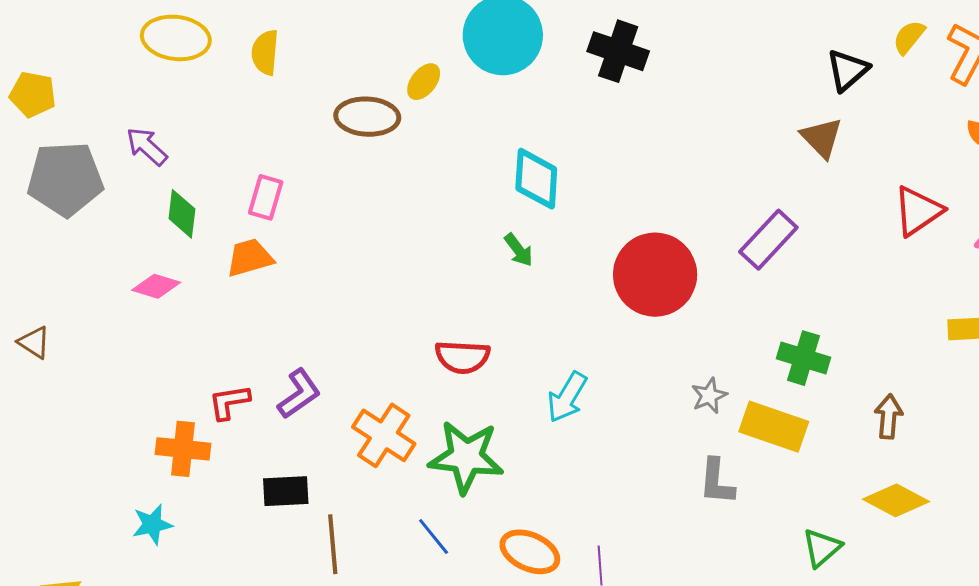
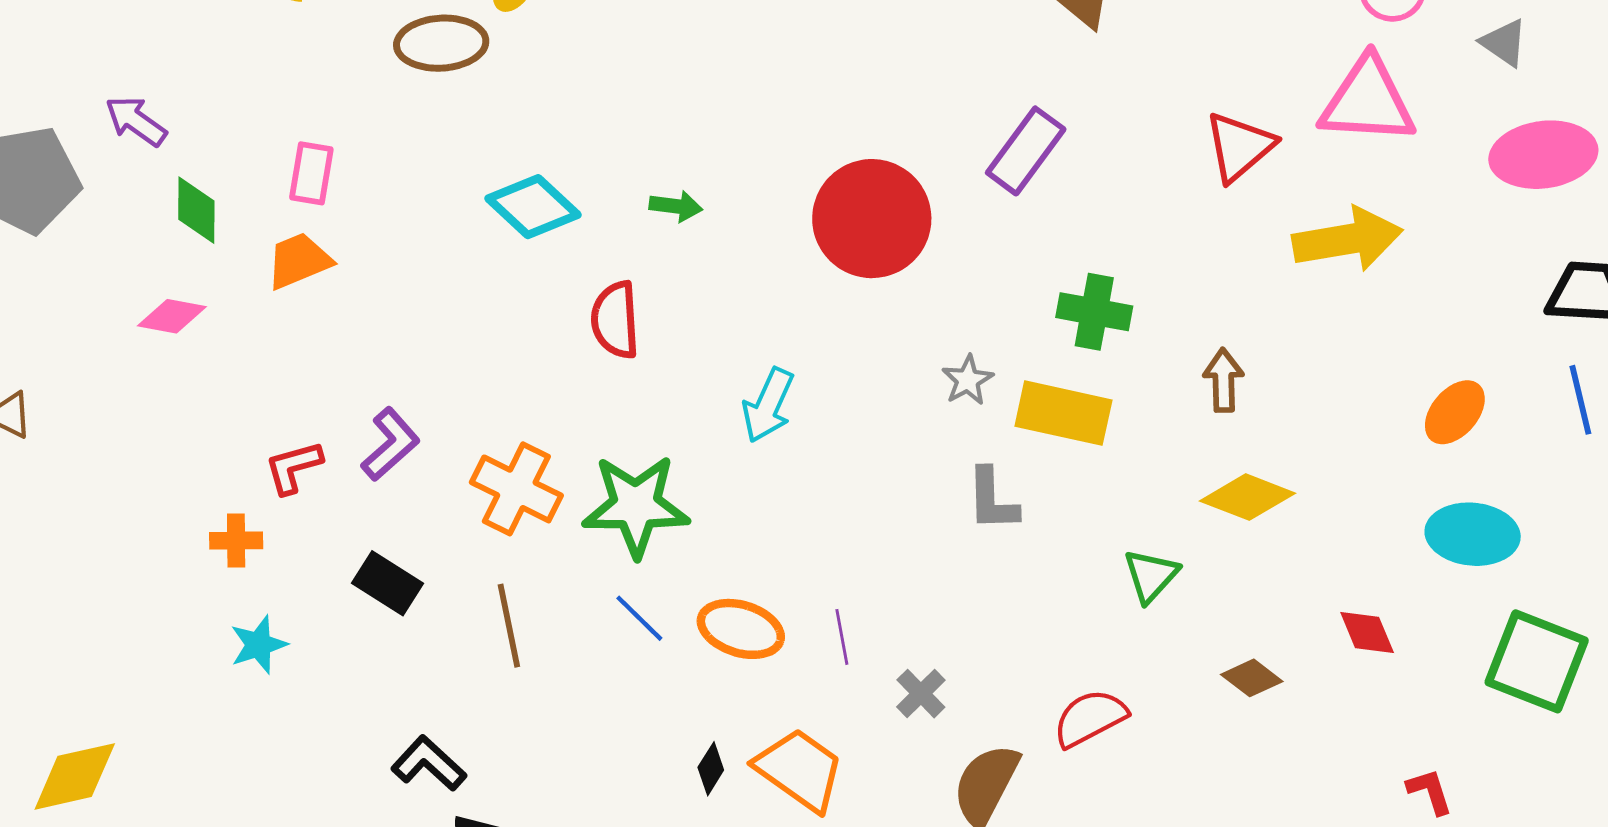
cyan diamond: (536, 179) -> (533, 207), moved, turned -44
red triangle: (918, 211) -> (1239, 147), moved
green arrow: (519, 250) -> (676, 206), turned -39
red semicircle: (462, 357) -> (615, 320), moved, turned 90
orange cross: (183, 449) -> (236, 541), size x0.7
black rectangle: (286, 491) -> (388, 583), turned 42
cyan star: (152, 524) -> (259, 645), moved
blue line: (434, 537) -> (639, 618), moved
brown line: (333, 544) -> (509, 626), moved

